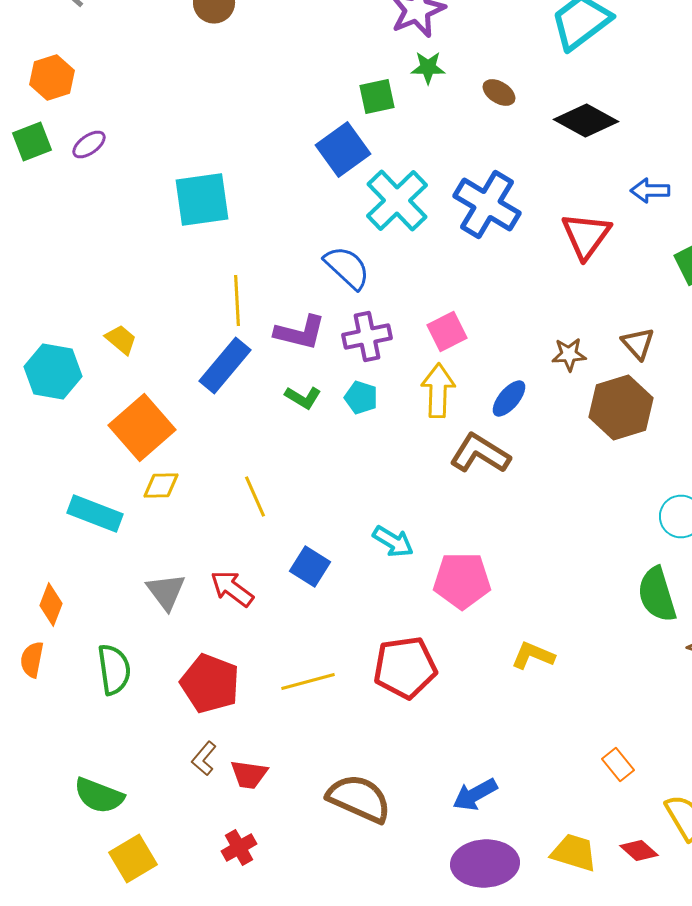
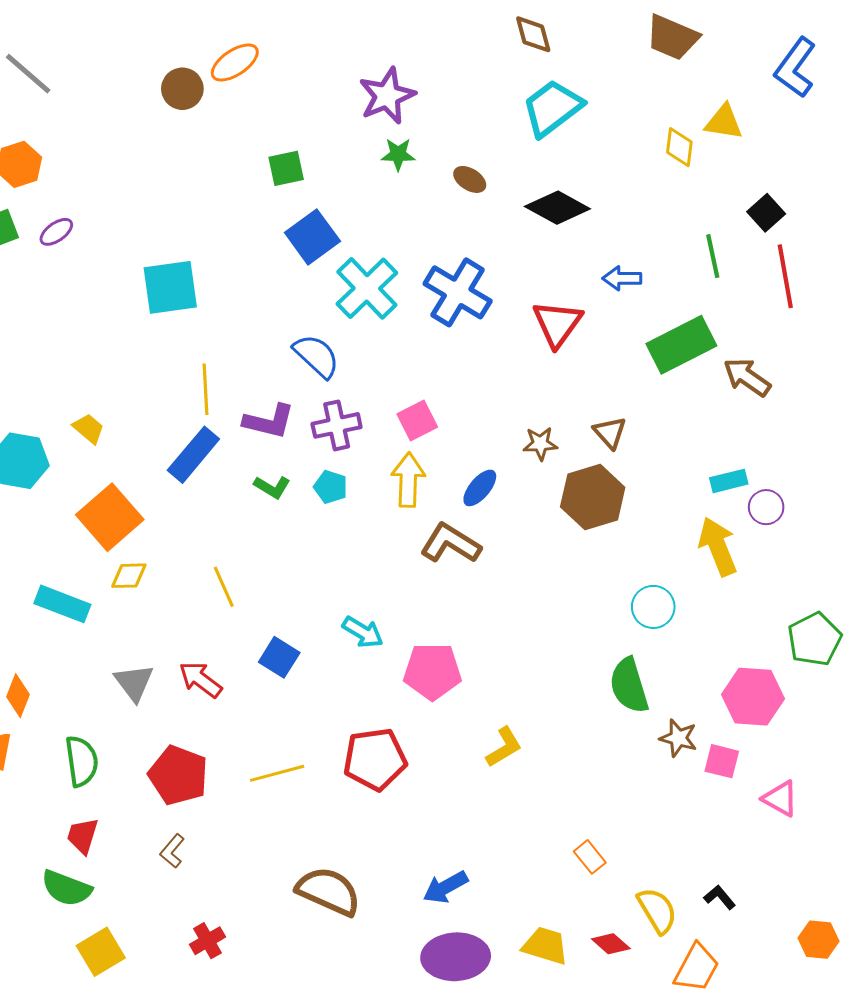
green square: (377, 96) -> (286, 168), moved
yellow L-shape: (533, 656) -> (504, 747), turned 126
red trapezoid: (249, 774) -> (83, 836), moved, turned 99

